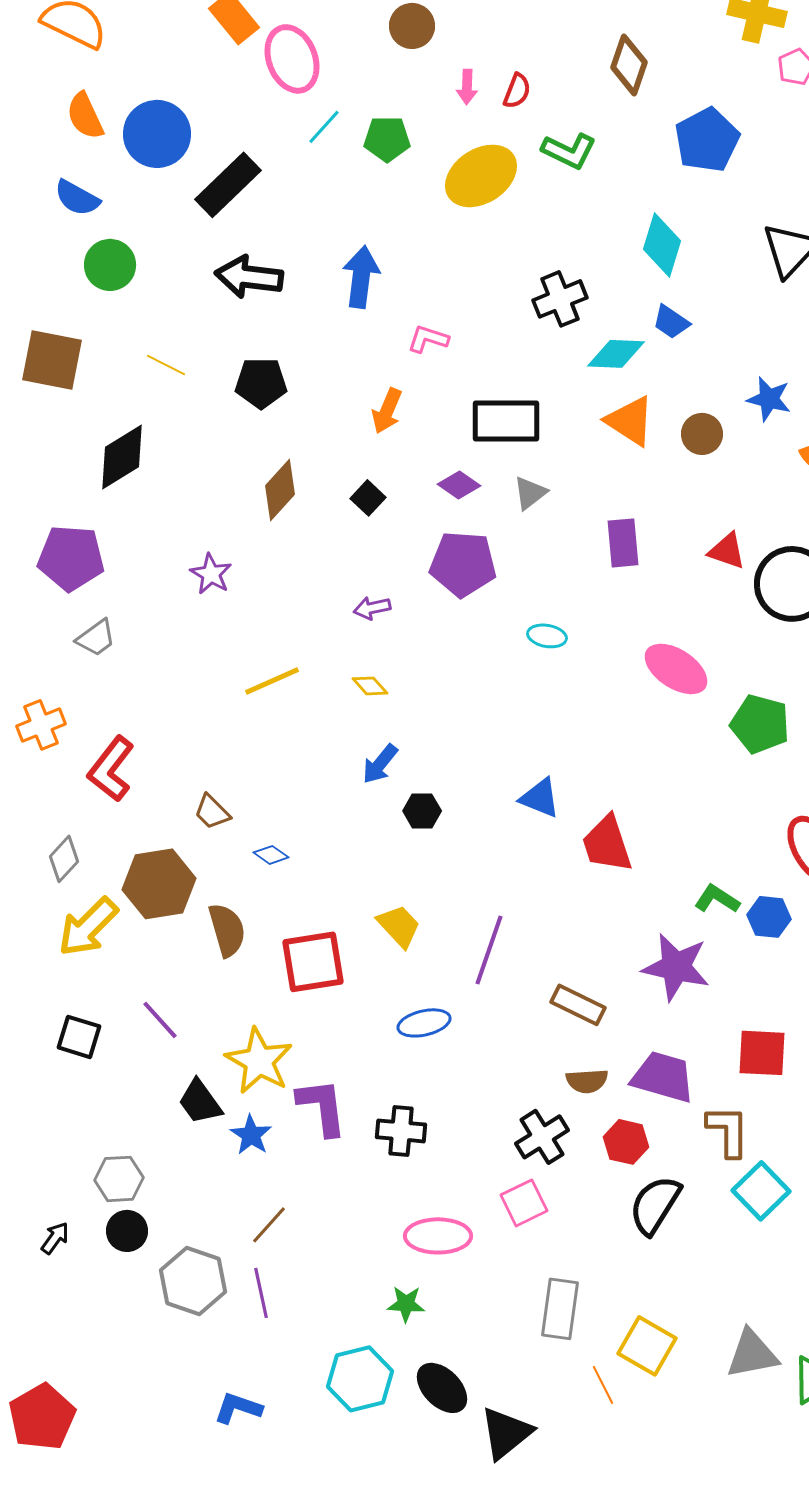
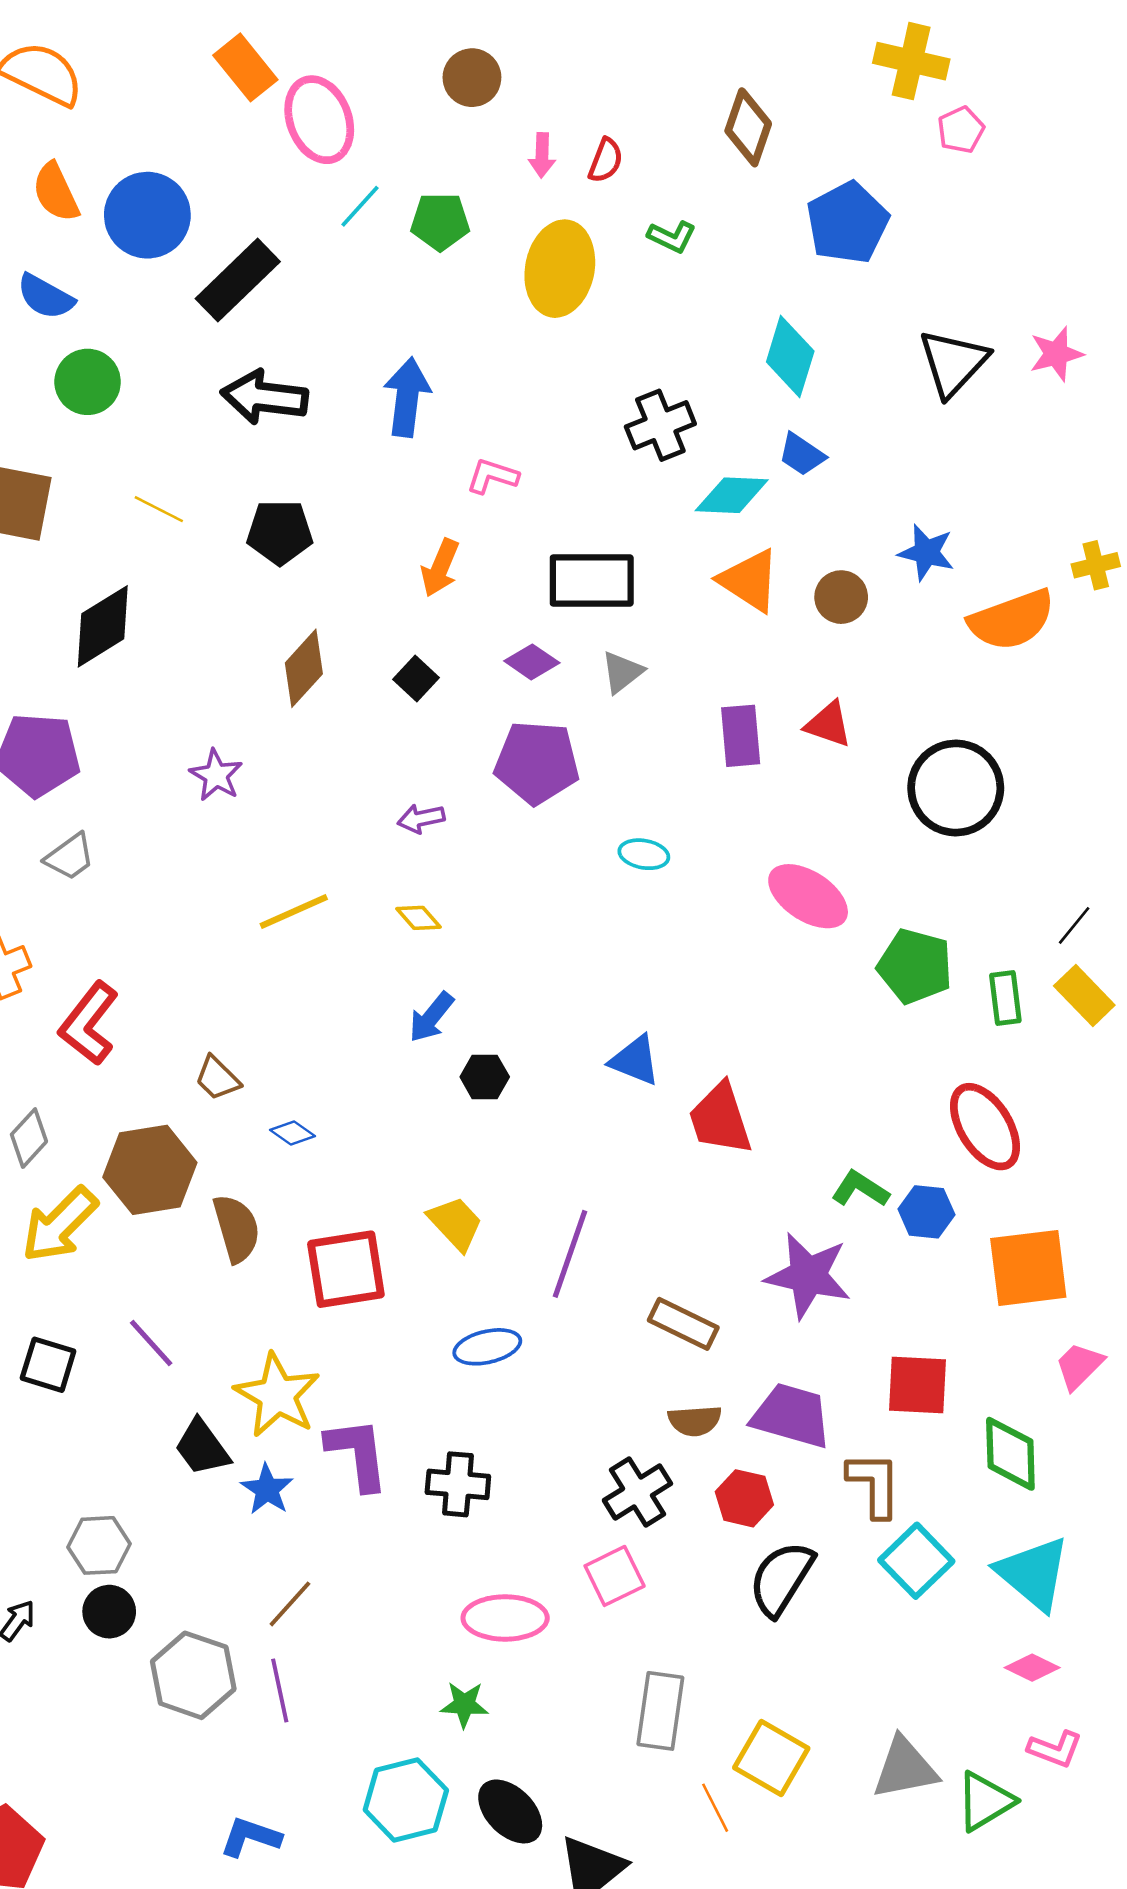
green L-shape: (569, 151) -> (672, 237), size x0.7
yellow ellipse: (481, 176) -> (560, 269), turned -46
red triangle: (727, 551) -> (828, 724), moved

